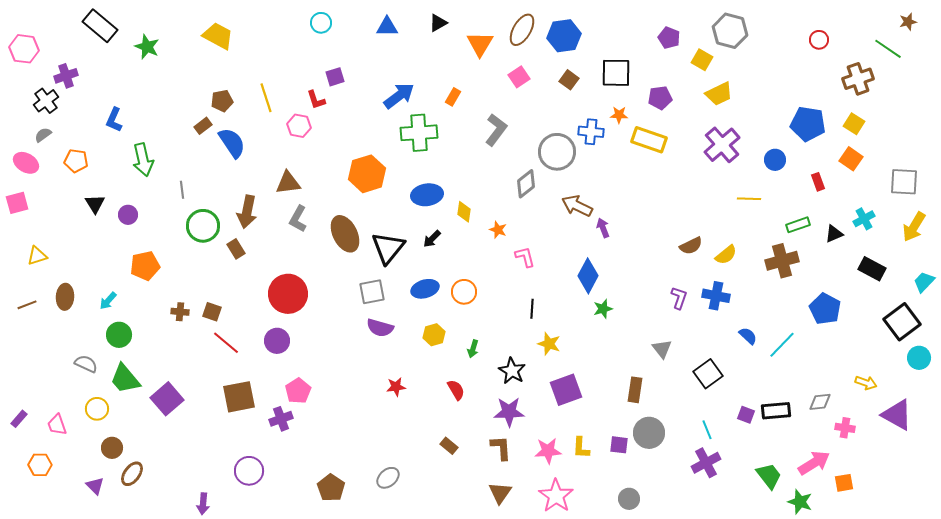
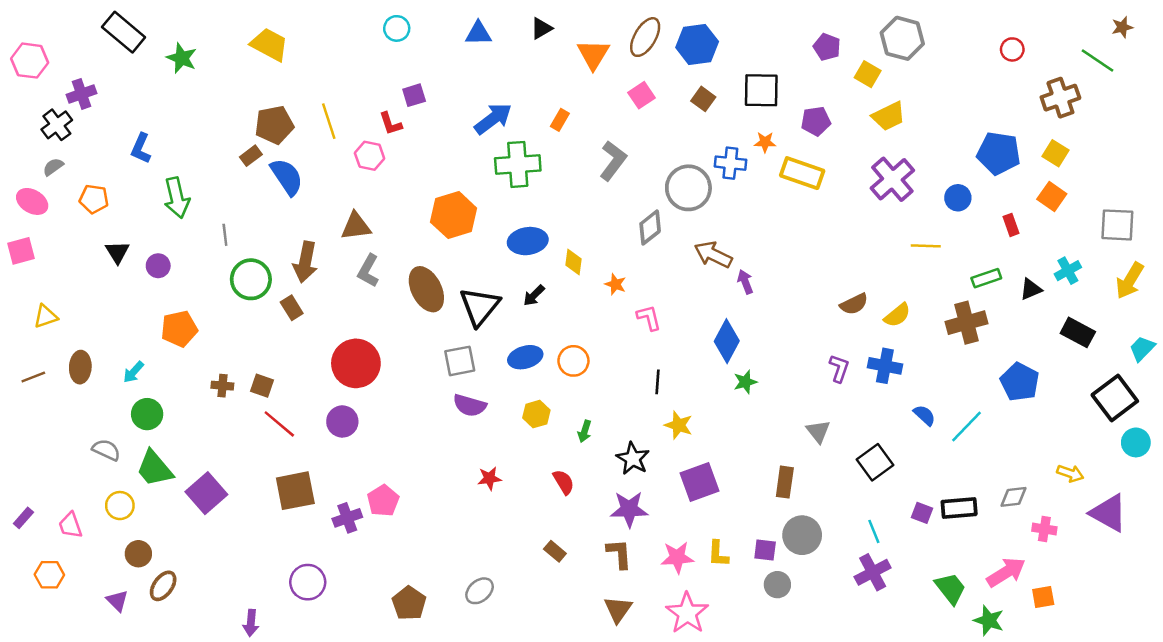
brown pentagon: (222, 101) -> (274, 125), size x1.4
pink pentagon: (298, 391) -> (383, 501), moved
gray circle: (629, 499) -> (777, 585), moved

